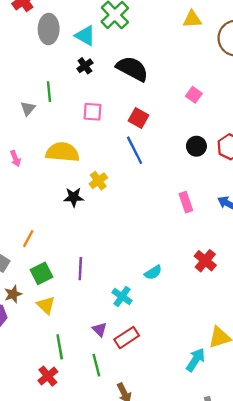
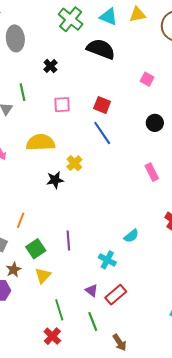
cyan triangle: (85, 36) -> (109, 17), moved
black semicircle: (132, 69) -> (101, 49), moved
yellow triangle: (46, 305) -> (43, 275), turned 36

